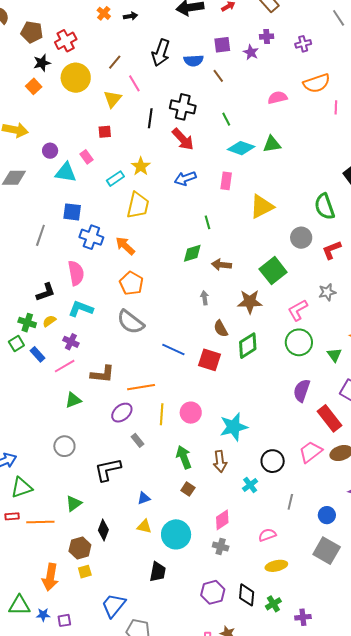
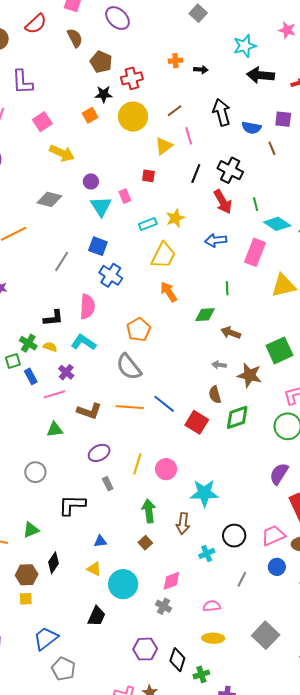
orange cross: (104, 13) -> (175, 61), turned 32
black arrow: (161, 53) -> (222, 112), turned 132
green line: (226, 119) -> (256, 204), moved
cyan triangle: (66, 172) -> (101, 206), turned 35
pink rectangle: (226, 181) -> (255, 252), size x1.5
orange arrow: (125, 246) -> (169, 292), moved
gray arrow: (205, 298) -> (219, 365), moved, turned -88
yellow semicircle: (49, 321) -> (50, 347), turned 40
orange line: (141, 387) -> (130, 407), moved
blue circle: (327, 515) -> (277, 567), moved

